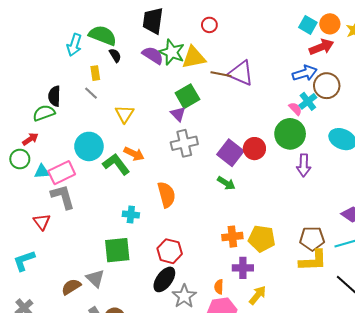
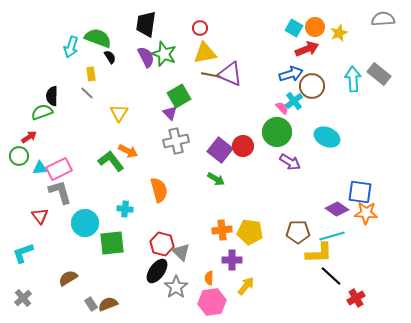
purple semicircle: (153, 55) -> (146, 57), turned 30
yellow triangle: (194, 57) -> (205, 53), moved
cyan circle: (89, 146) -> (85, 223), moved
purple arrow: (304, 165) -> (290, 162), turned -60
yellow L-shape: (313, 261) -> (319, 253), moved
gray triangle: (95, 278) -> (181, 252), moved

